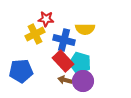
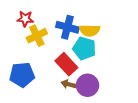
red star: (46, 19) -> (25, 19), moved
blue cross: (64, 40) -> (67, 27), moved
cyan pentagon: (80, 63) -> (84, 48), moved

